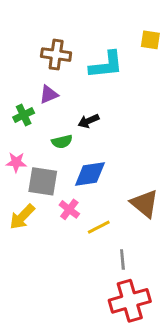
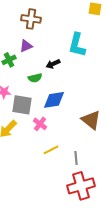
cyan L-shape: (106, 65) -> (77, 45), moved, turned 110
yellow line: (99, 227) -> (51, 150), moved

